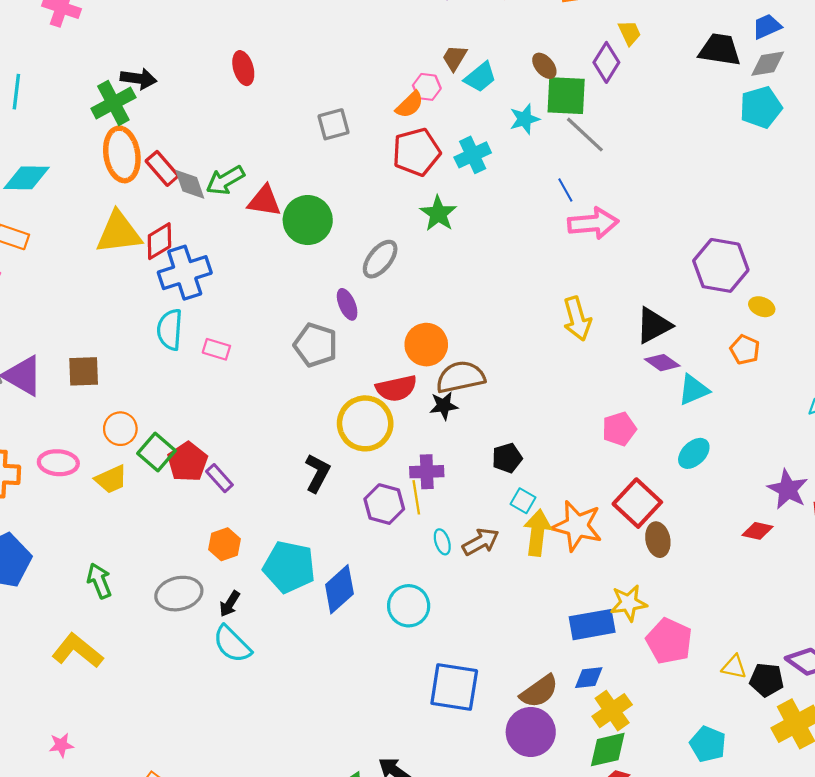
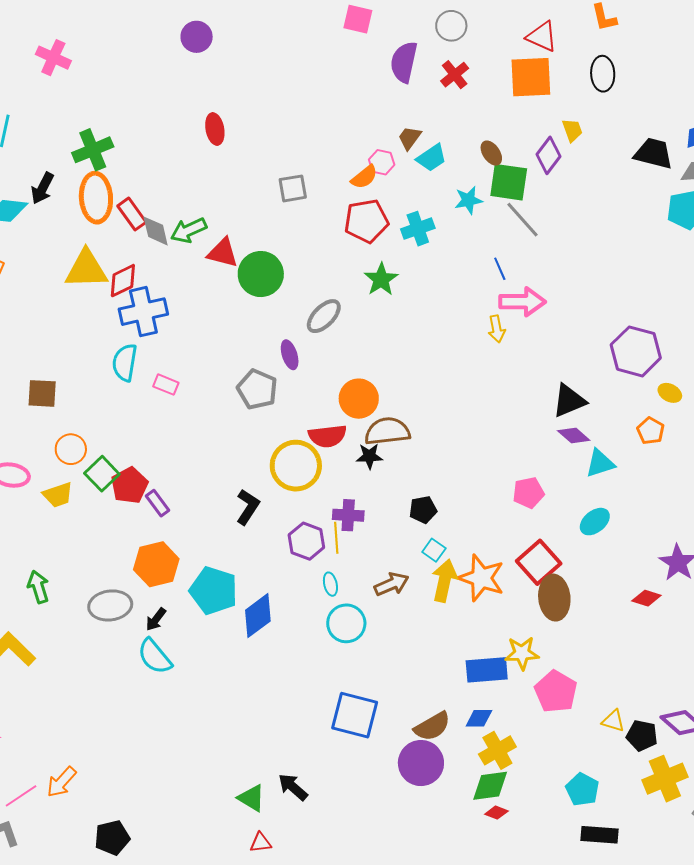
black arrow: (138, 79) -> (42, 188), moved, turned 104
yellow arrow: (577, 319) -> (497, 329), moved, size x0.7
brown ellipse: (658, 540) -> (554, 598), size x1.4
cyan ellipse: (442, 542) -> (330, 584), moved
orange hexagon: (224, 544) -> (156, 564), size x1.5
cyan circle: (409, 606) -> (346, 623), moved

